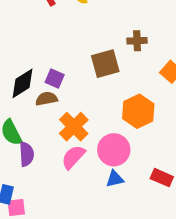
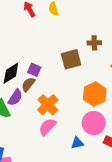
brown semicircle: (46, 99) -> (28, 84), turned -42
pink circle: (114, 150) -> (94, 123), moved
purple semicircle: (26, 154) -> (15, 97), moved, turned 36

